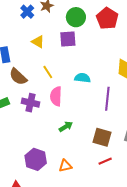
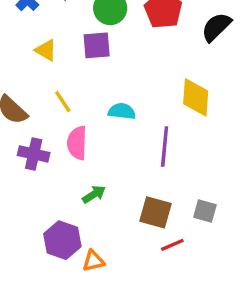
purple hexagon: (36, 159) -> (62, 240), moved
red line: (105, 161) -> (172, 245), moved

